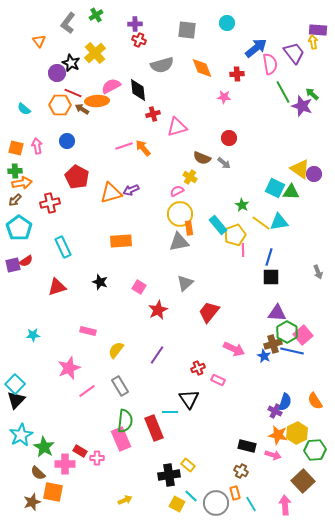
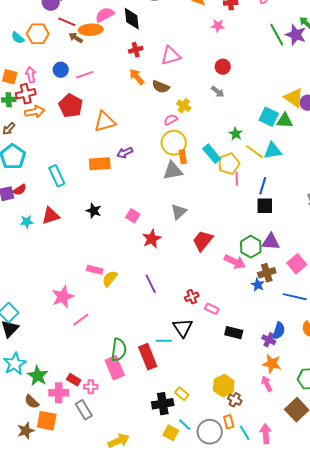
green line: (283, 92) -> (277, 35), moved
orange hexagon: (60, 105) -> (38, 34), moved
red cross: (153, 114) -> (136, 50), moved
pink line: (124, 146) -> (85, 75), moved
brown semicircle: (202, 158) -> (161, 87), moved
orange arrow: (22, 183) -> (35, 112), moved
purple arrow: (131, 190) -> (125, 153), moved
red cross: (50, 203) -> (26, 94), moved
orange rectangle: (121, 241) -> (100, 164), moved
pink rectangle: (88, 331) -> (95, 270), moved
green hexagon: (287, 332) -> (251, 247), moved
cyan star: (33, 335) -> (27, 222), moved
pink arrow: (234, 349) -> (235, 262), moved
blue line: (292, 351) -> (295, 297), moved
purple line: (157, 355) -> (151, 284), turned -60
gray rectangle: (120, 386) -> (84, 410), moved
yellow hexagon: (297, 433) -> (224, 386), moved
black rectangle: (247, 446) -> (234, 333), moved
pink arrow: (273, 455) -> (267, 384), turned -133
yellow arrow: (125, 500) -> (119, 441), moved, size x1.5
pink arrow: (285, 505) -> (266, 434), moved

